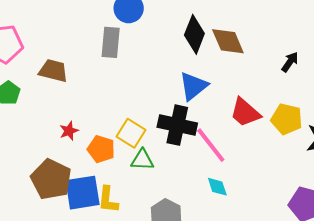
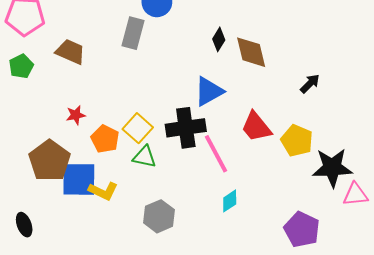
black diamond: (194, 34) -> (219, 39), size x0.6
black cross: (177, 125) -> (186, 128), turned -30
cyan diamond: (217, 187) -> (230, 201), moved, turned 65
yellow L-shape: (108, 200) -> (103, 191), turned -80

